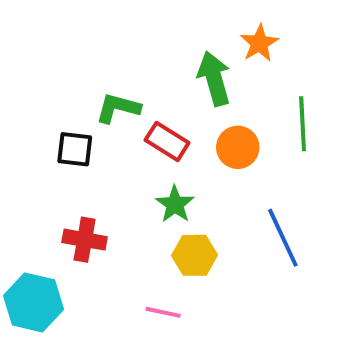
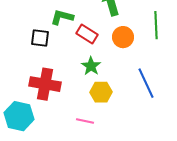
red cross: (85, 240) -> (45, 84), size x1.4

